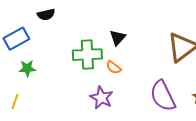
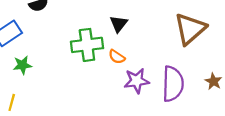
purple semicircle: (163, 96) -> (173, 84), turned -148
purple star: (101, 98) -> (137, 81), moved, turned -30

